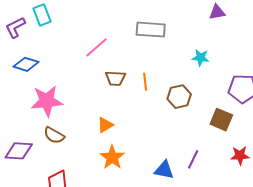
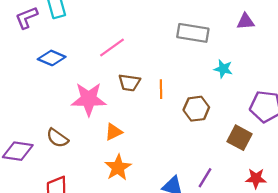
gray rectangle: (151, 30) -> (193, 33), moved
blue diamond: (26, 64) -> (52, 58), moved
pink star: (47, 101) -> (89, 99), moved

